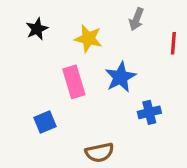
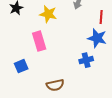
blue star: (120, 77) -> (97, 38), moved, turned -30

